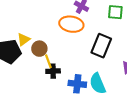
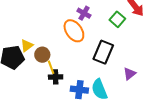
green square: (115, 12) -> (117, 19), turned 35
orange ellipse: (71, 24) -> (74, 31), turned 45

